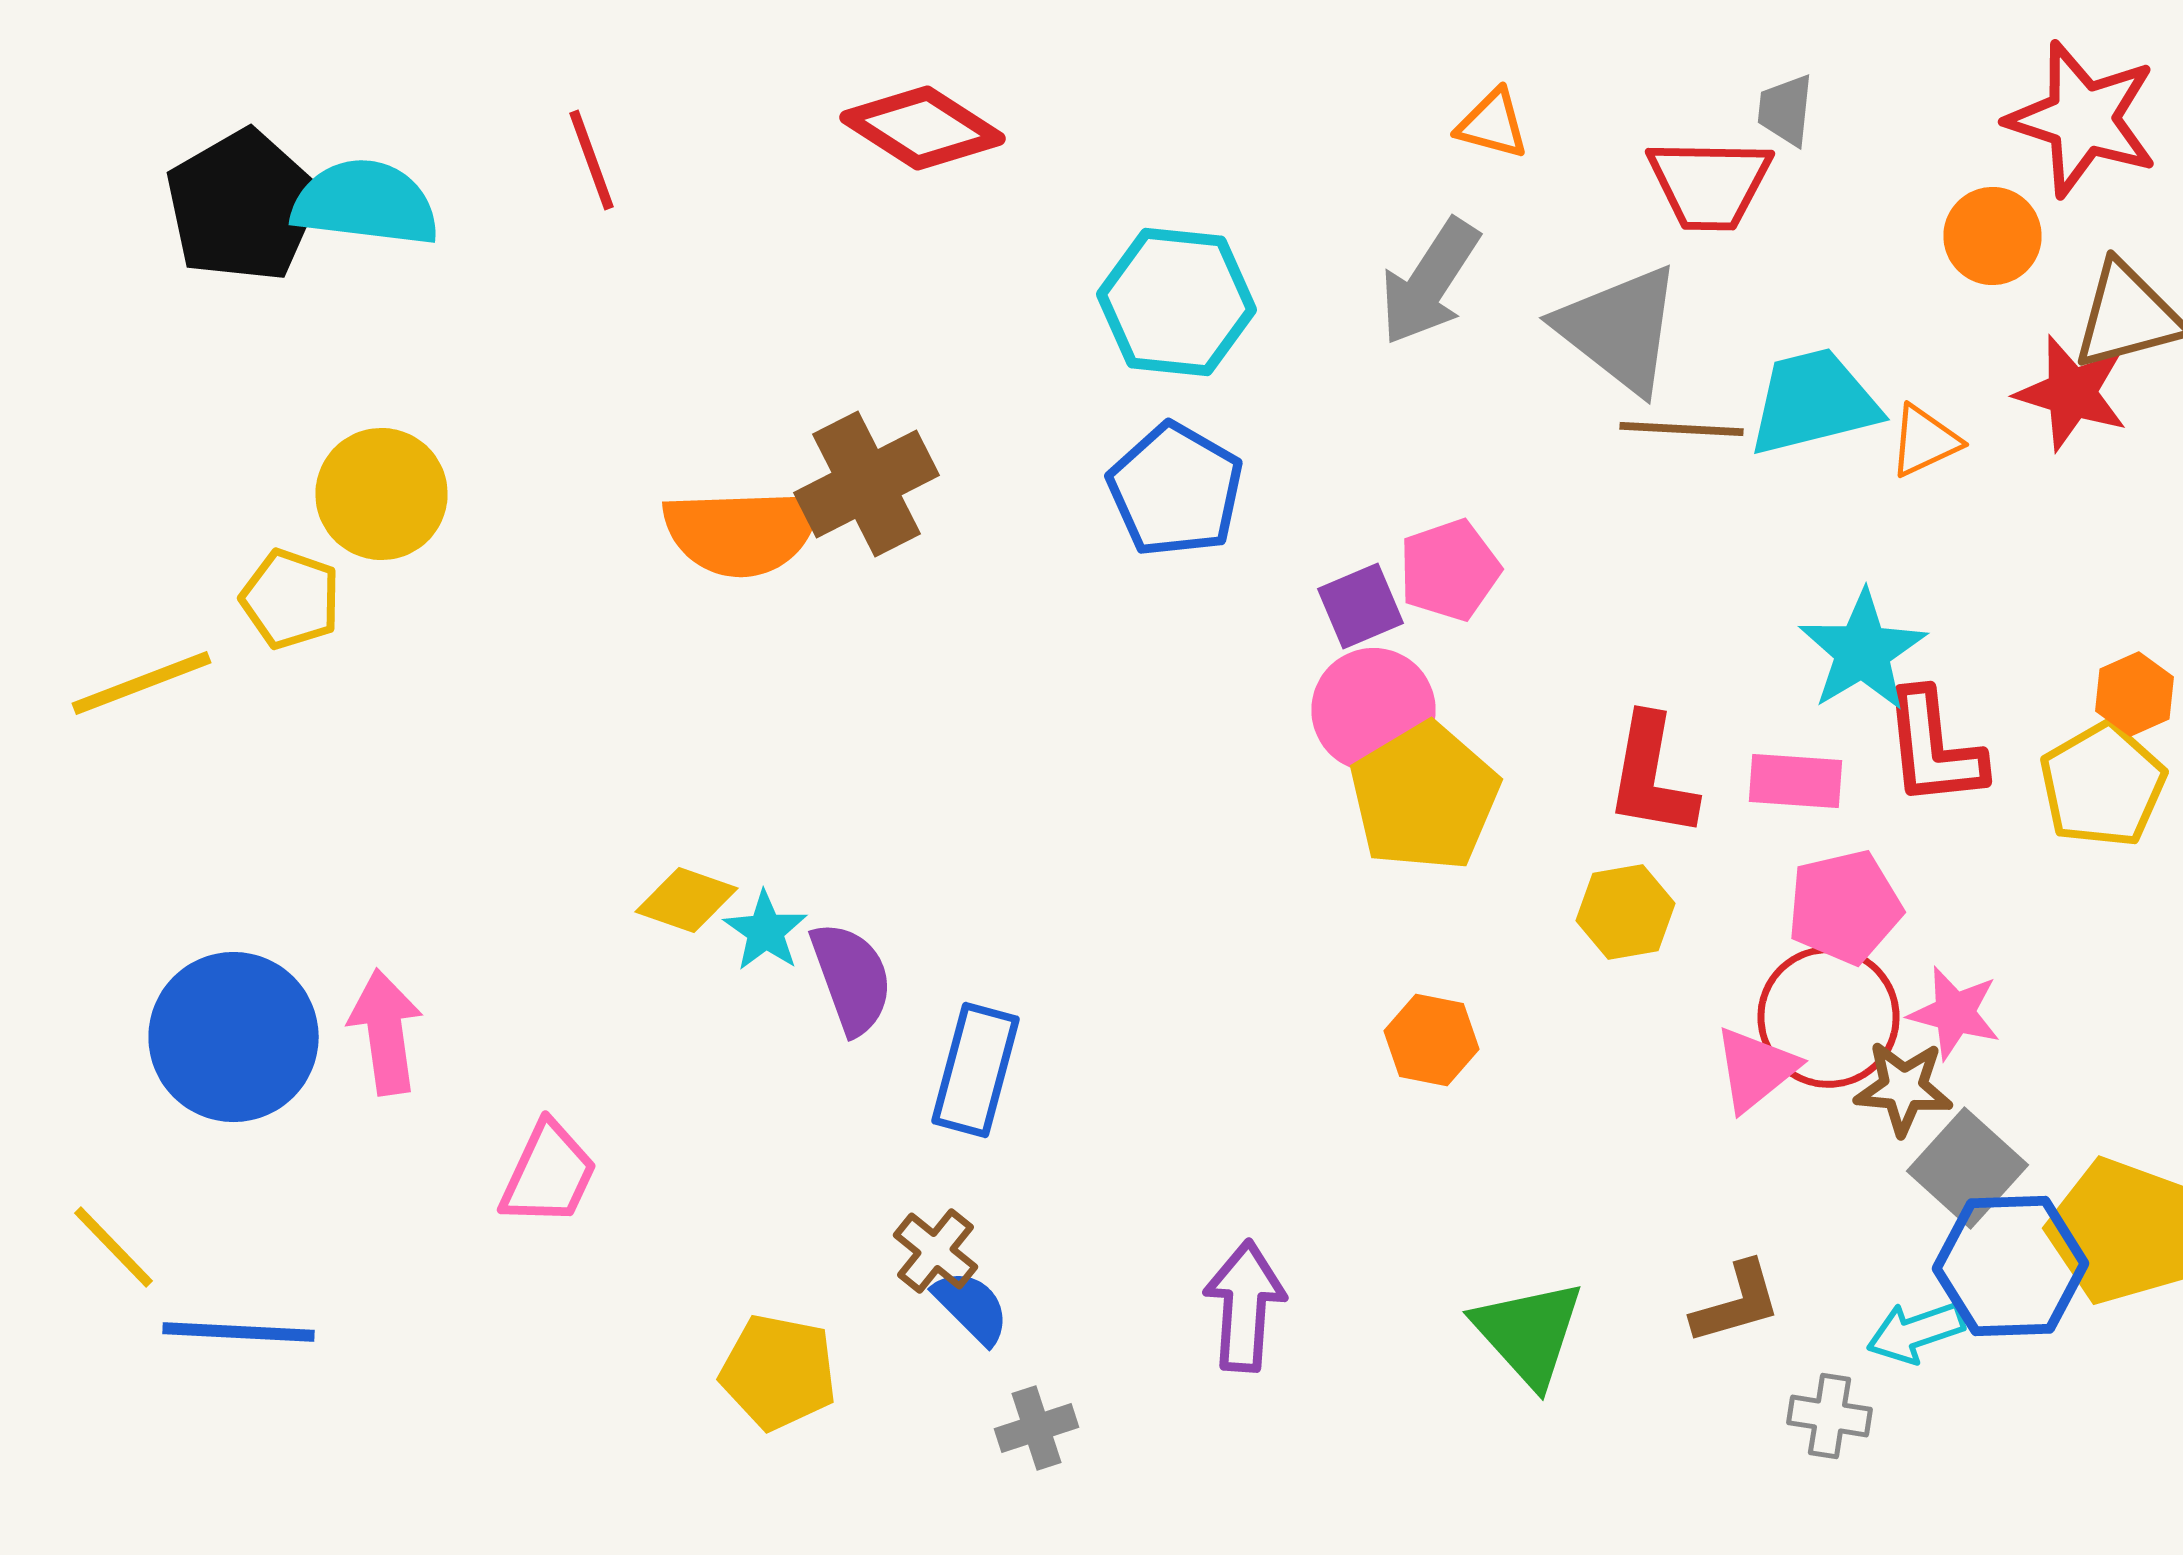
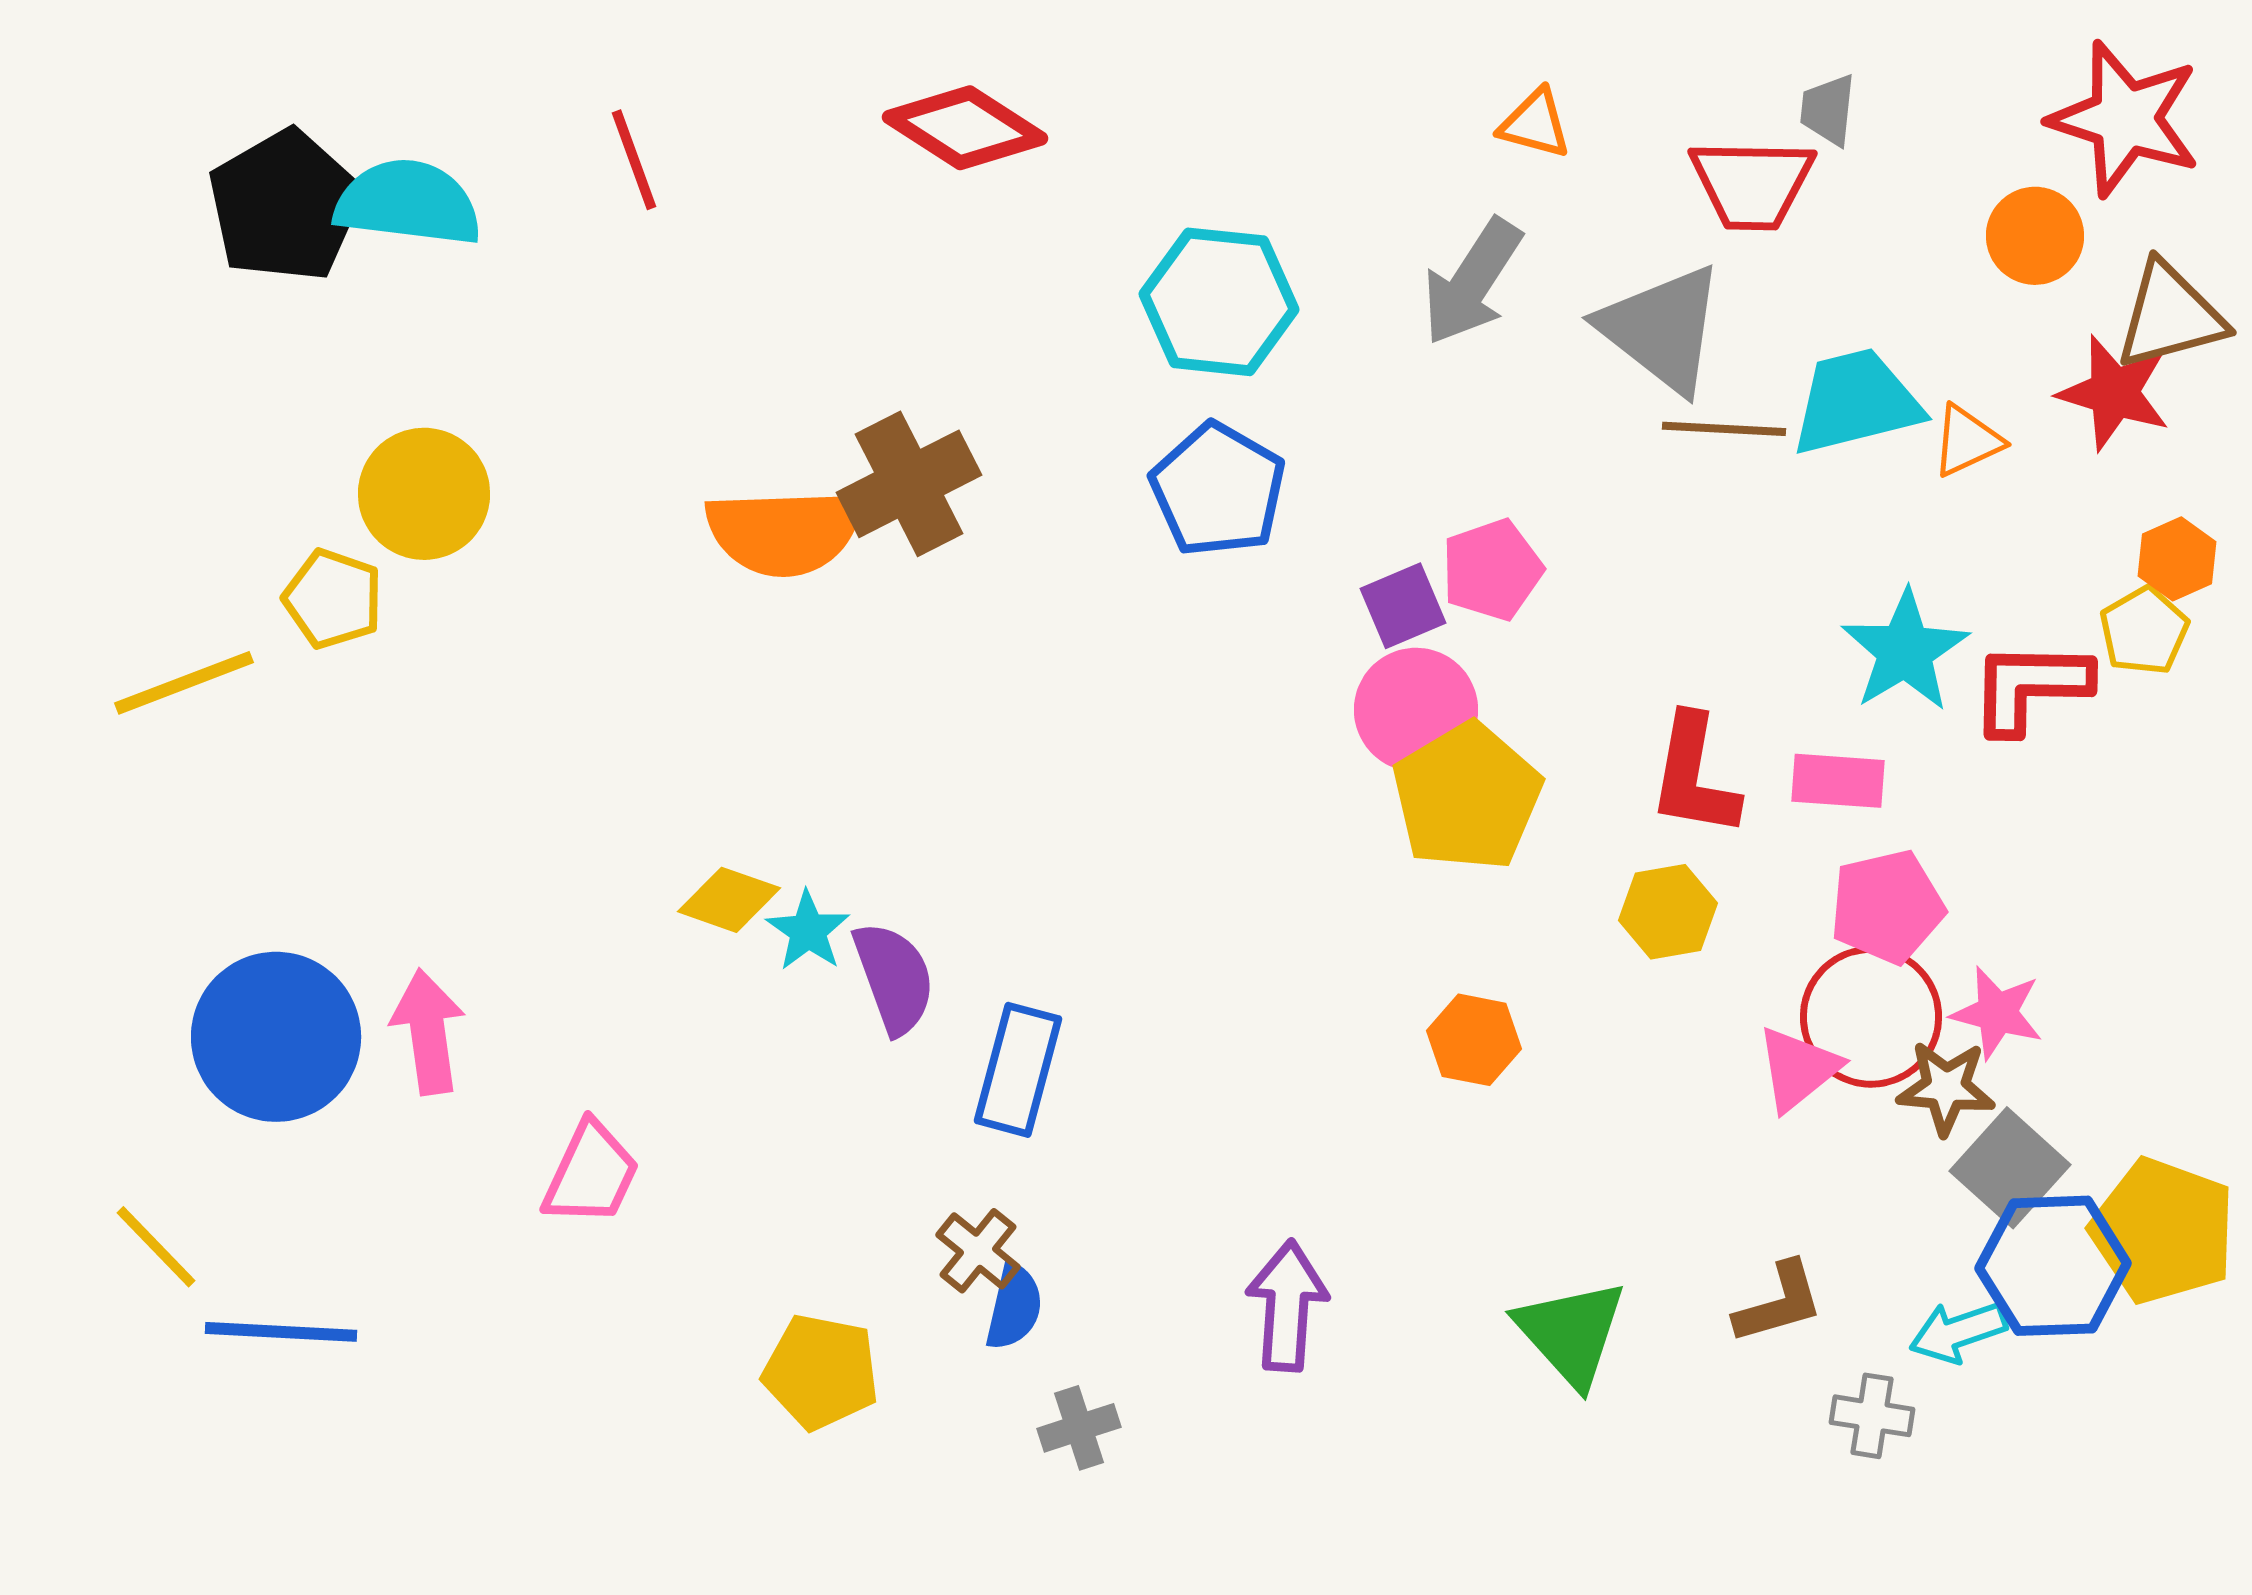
orange hexagon: (2134, 694) -> (2177, 559), moved
red L-shape: (1934, 748) -> (2030, 687), moved, turned 97
yellow pentagon: (2102, 785) -> (2144, 631), moved, size x0.7
blue semicircle: (972, 1307) -> (1014, 1307), turned 58

